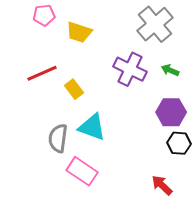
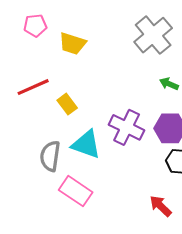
purple cross: (130, 69) -> (127, 127), moved

